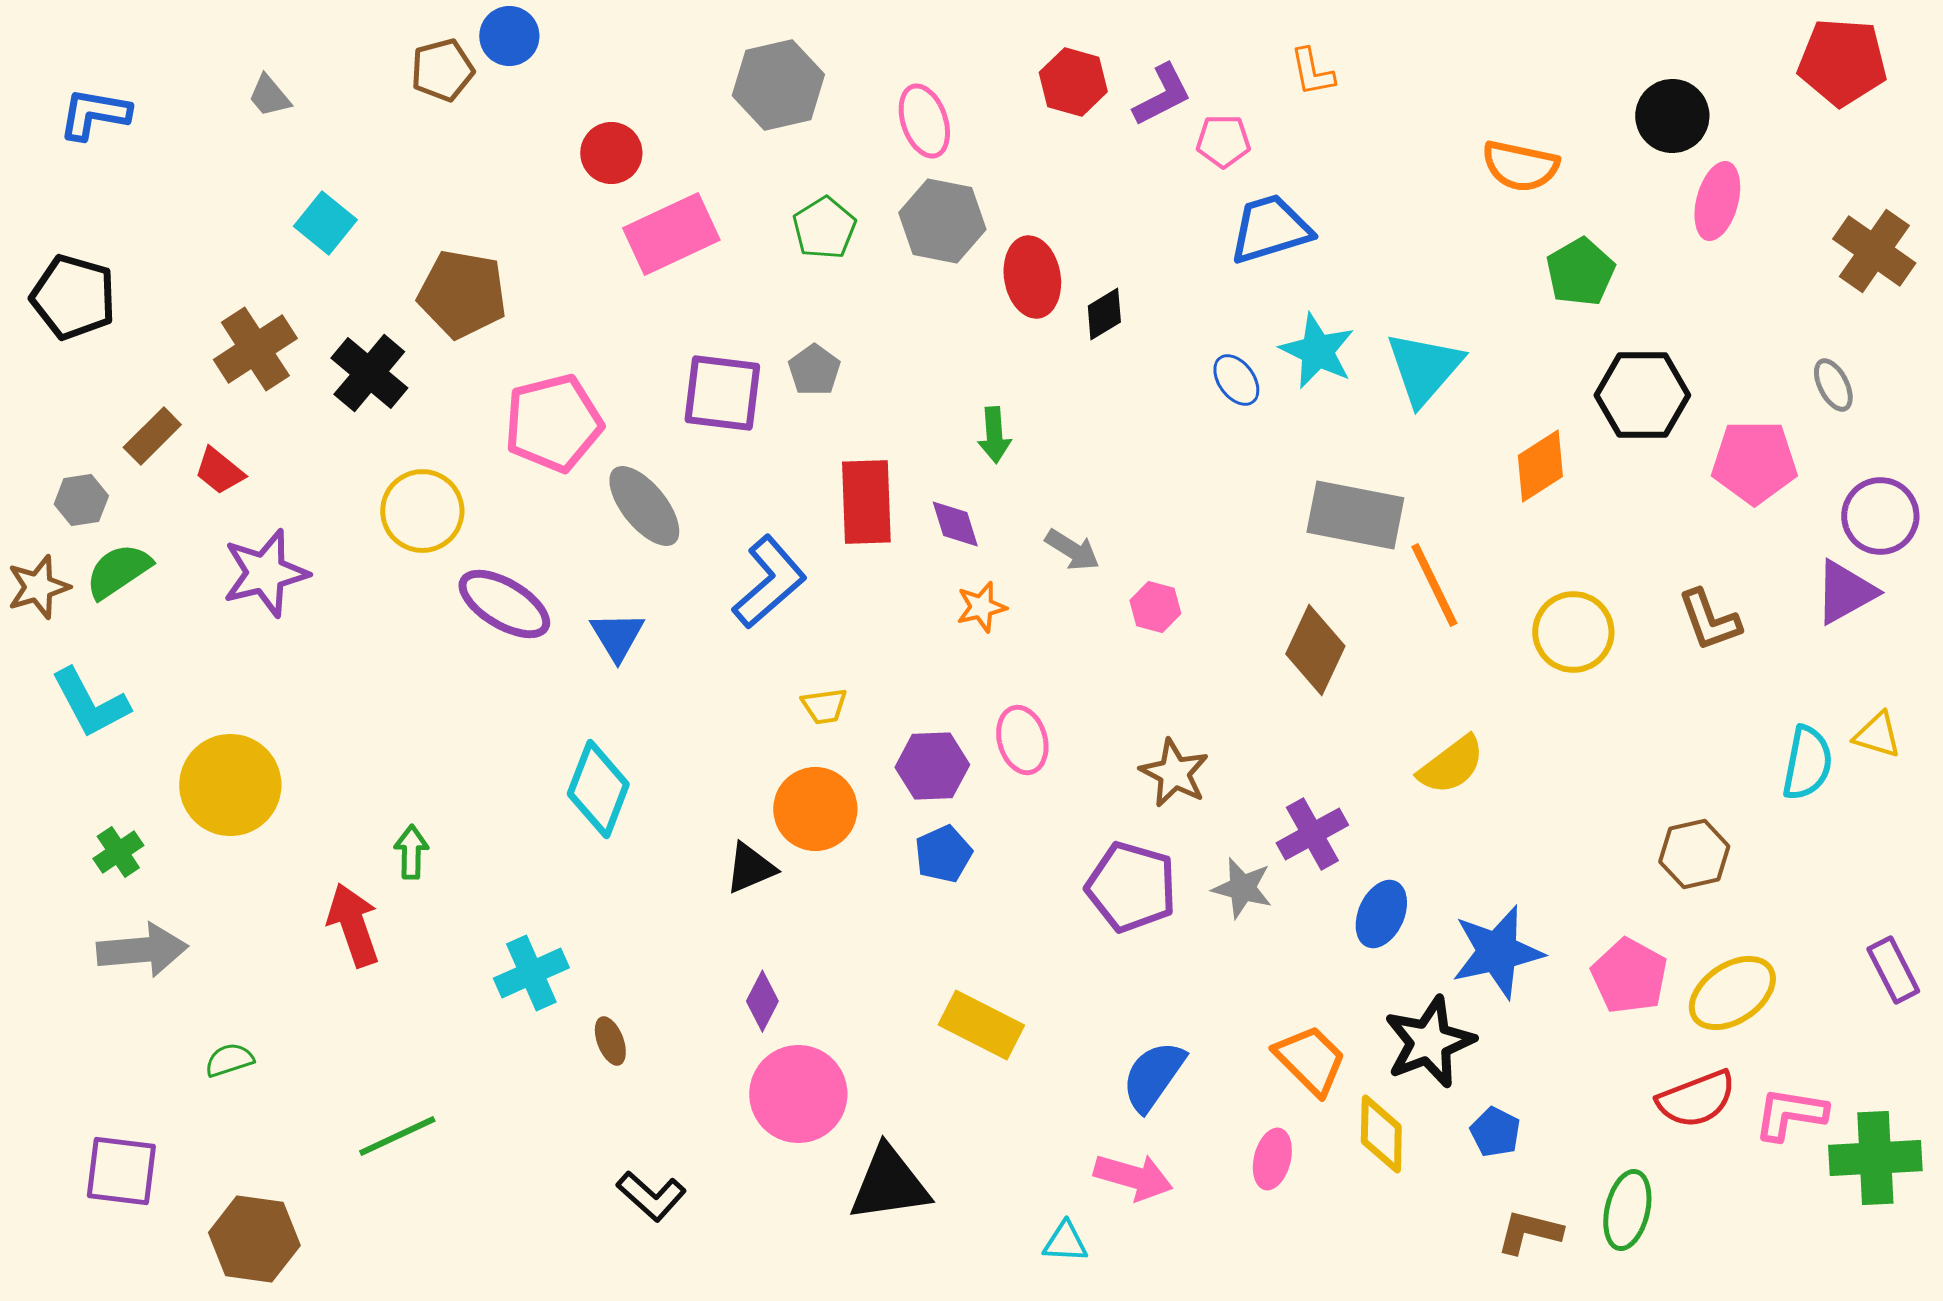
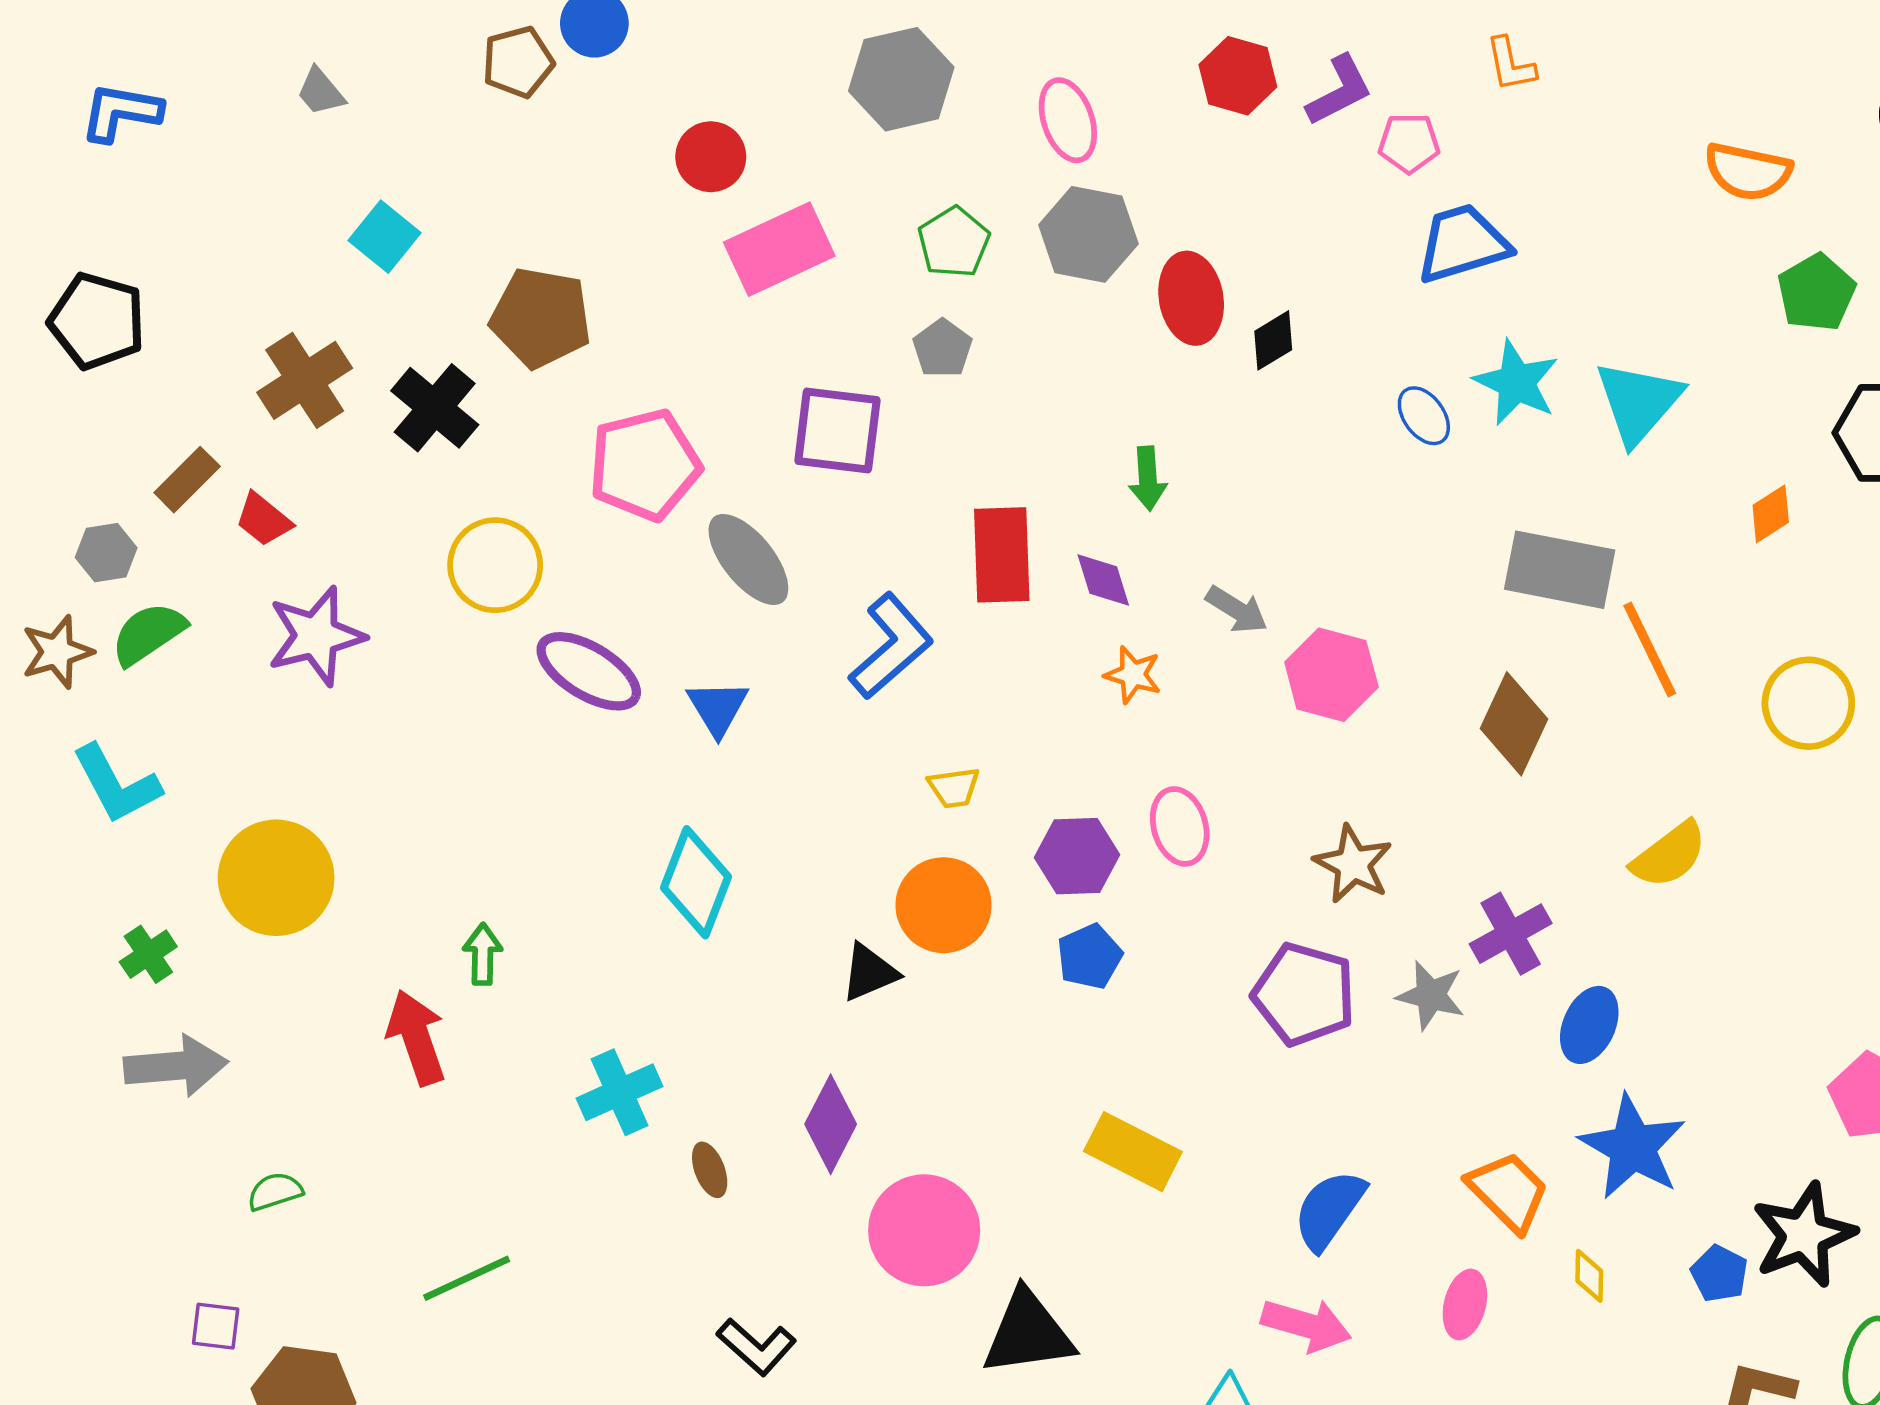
gray pentagon: (814, 370) -> (942, 348), moved
orange diamond: (1540, 466) -> (1771, 514), size x0.7
orange star: (981, 607) -> (1133, 675), turned 30
pink hexagon: (1155, 607) -> (1331, 675), size x1.6
blue star: (1497, 952) -> (1633, 1147), moved, turned -30
purple diamond: (762, 1001) -> (831, 1124), moved, size x1.4
black star: (1429, 1042) -> (1804, 1235), moved
yellow diamond: (1381, 1134) -> (1589, 1276), size x0.6
purple square: (121, 1171) -> (216, 1326), moved, size x0.6

